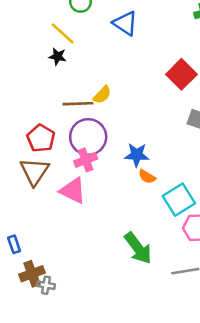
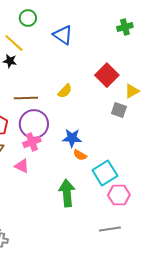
yellow semicircle: (102, 95) -> (65, 91), moved
pink triangle: (73, 191) -> (22, 166), size x0.7
green arrow: (138, 248) -> (67, 193), moved, turned -148

